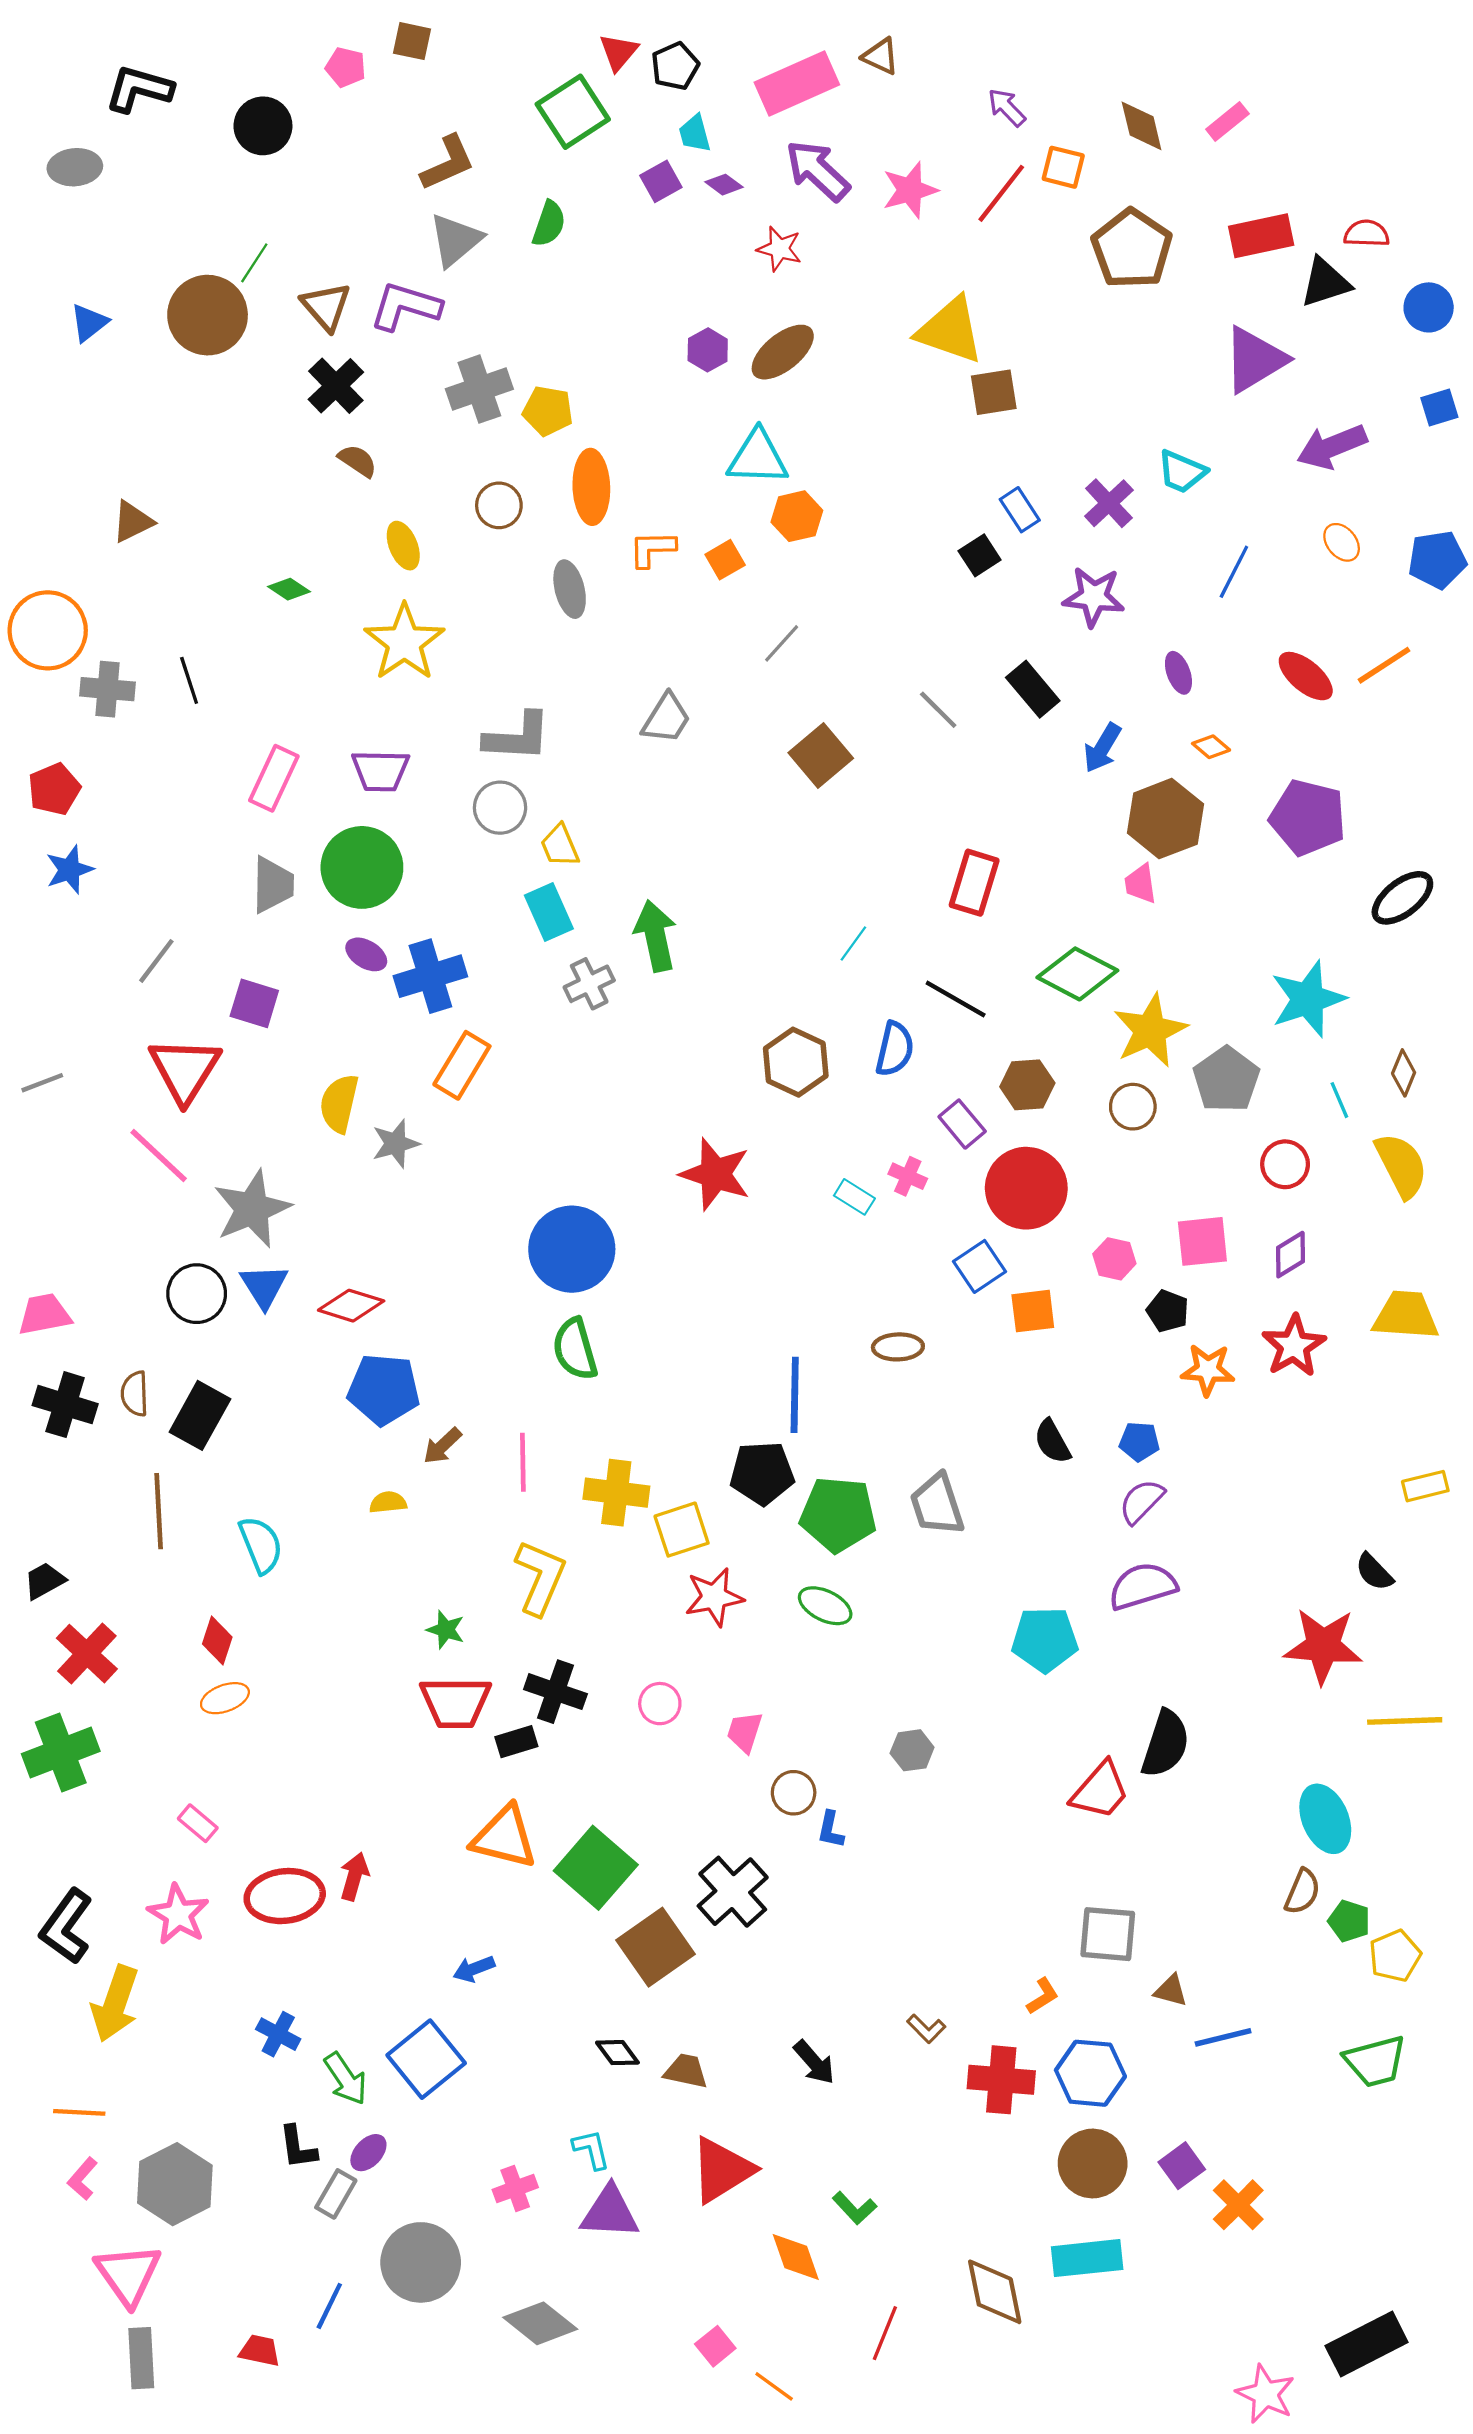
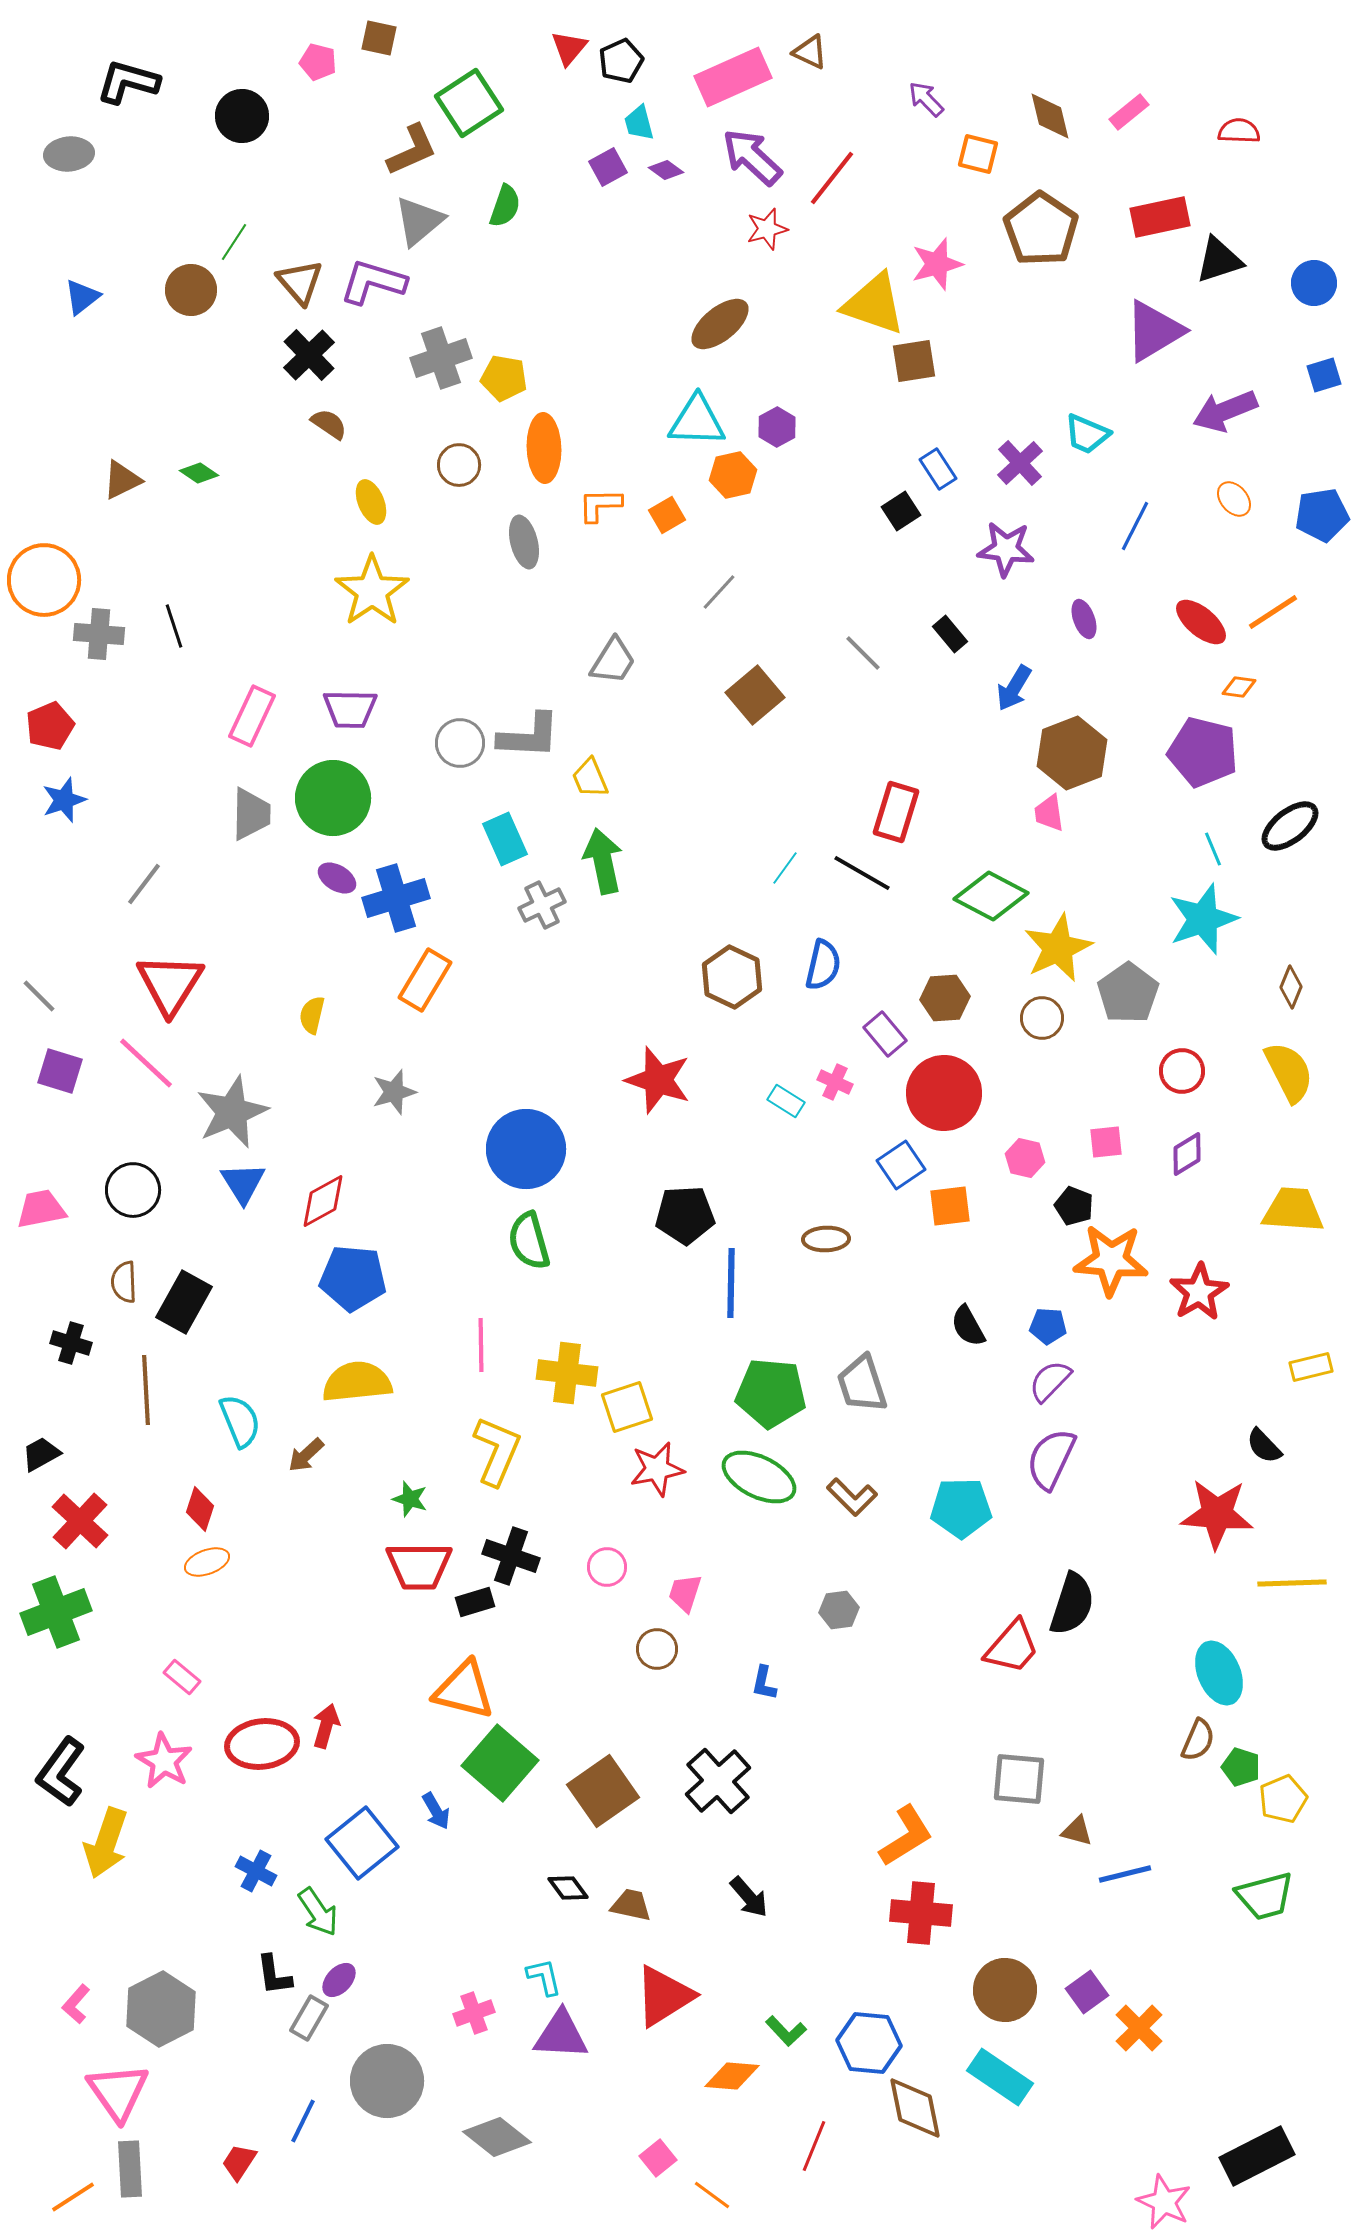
green square: (573, 112) -> (469, 103), moved
pink star: (910, 190) -> (937, 264), moved
red line: (1001, 193) -> (832, 178), moved
red semicircle: (1367, 234) -> (1239, 131), moved
red star: (779, 249) -> (767, 229), moved, turned -30
brown circle: (208, 315) -> (191, 290), size x0.7
purple hexagon: (708, 350) -> (777, 427), moved
green diamond: (289, 589) -> (199, 473), moved
black rectangle: (1033, 689) -> (950, 634), size x0.7
gray L-shape: (517, 737) -> (529, 736), moved
orange diamond: (1211, 747) -> (1239, 687), moved, turned -32
yellow trapezoid: (560, 846) -> (590, 778), moved
black line: (956, 999) -> (862, 873), moved
purple square: (254, 1003) -> (60, 1071), moved
gray line: (42, 1083) -> (39, 996), turned 66
cyan line: (1339, 1100) -> (1213, 849), moved
yellow semicircle: (339, 1103) -> (312, 1015), size x0.7
gray star: (396, 1144) -> (394, 1092), moved
pink square: (1202, 1241) -> (1106, 1142), size x0.7
black circle: (197, 1294) -> (133, 1190), moved
red diamond: (351, 1306) -> (323, 1201), turned -46
red star: (1294, 1346) -> (1199, 1292), moved
orange star: (1208, 1370) -> (1111, 1260), size x1.5
black cross: (65, 1405) -> (71, 1343), moved, size x0.7
brown arrow: (442, 1446) -> (306, 1455), moved
black pentagon: (762, 1473) -> (685, 1215), moved
yellow semicircle: (388, 1502) -> (357, 1382), size x2.0
purple semicircle: (1143, 1586) -> (1051, 1459), turned -48
green ellipse: (825, 1606) -> (759, 1477), size x1.5
brown circle: (794, 1793) -> (657, 1649), moved
green square: (596, 1868) -> (500, 1763), moved
black cross: (733, 1892) -> (718, 1781), moved
blue arrow: (474, 1969) -> (436, 1811), turned -99
orange L-shape: (1043, 1996) -> (906, 1836), moved, size x1.8
brown L-shape: (926, 2029) -> (852, 1497), moved, size x1.4
blue square: (426, 2059) -> (362, 1843), moved
blue hexagon: (1090, 2073) -> (869, 2043), moved
orange line: (79, 2112) -> (73, 2197), moved, turned -36
orange diamond: (796, 2257) -> (732, 2076), turned -66
cyan rectangle: (1087, 2258) -> (1000, 2077), turned 40
red trapezoid: (260, 2351) -> (239, 2162), turned -69

